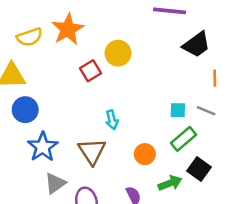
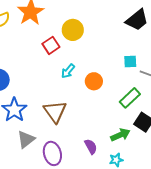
cyan square: (178, 110) -> (130, 61), moved
cyan arrow: (112, 120) -> (68, 71), moved, turned 56
orange circle: (145, 154) -> (94, 81), moved

